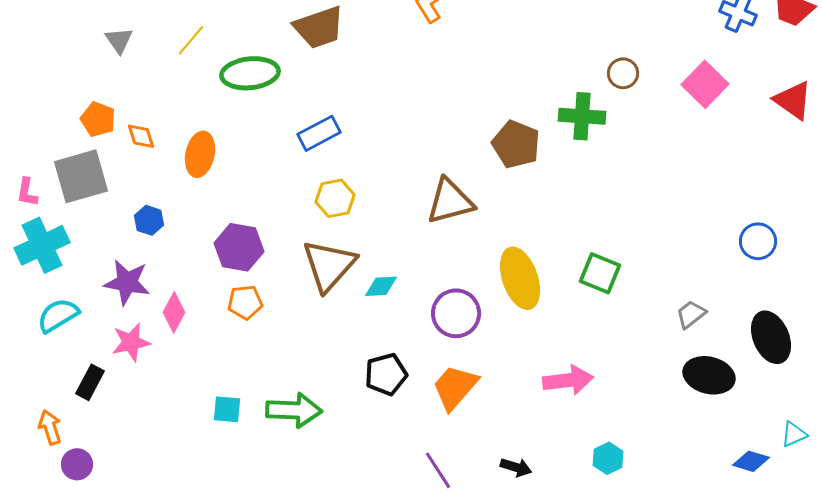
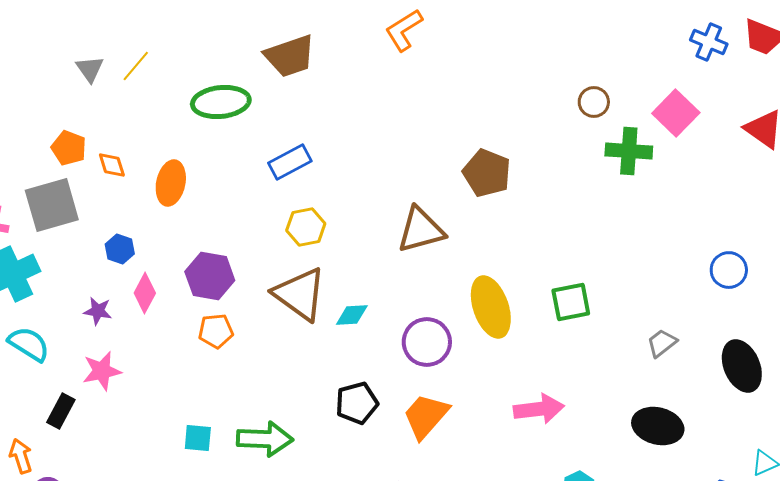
yellow line: (191, 40) -> (136, 66), moved
green cross: (582, 116) -> (629, 151), moved
brown triangle: (329, 265) -> (300, 294), turned -36
green square: (600, 273) -> (571, 302), turned -33
purple star: (127, 282) -> (98, 311), size x0.6
pink diamond: (174, 312) -> (145, 293), moved
cyan semicircle: (58, 315) -> (29, 344), turned 63
black ellipse: (709, 375) -> (658, 426), moved

